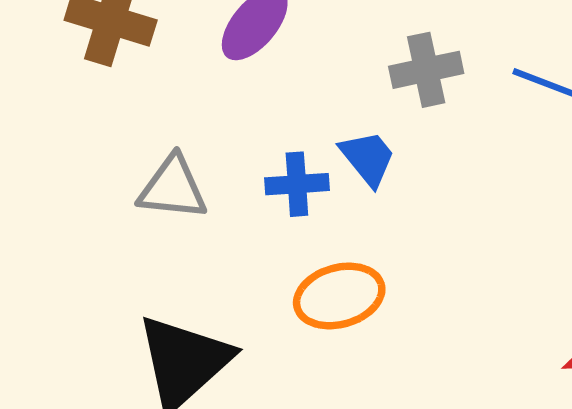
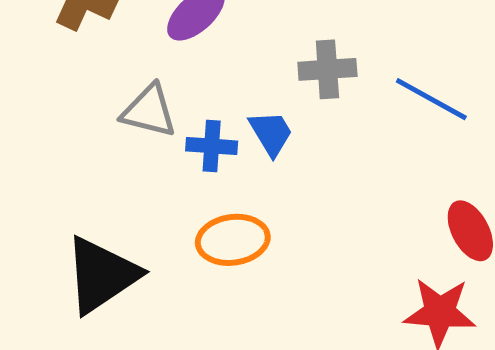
gray triangle: (173, 188) -> (149, 111), moved

